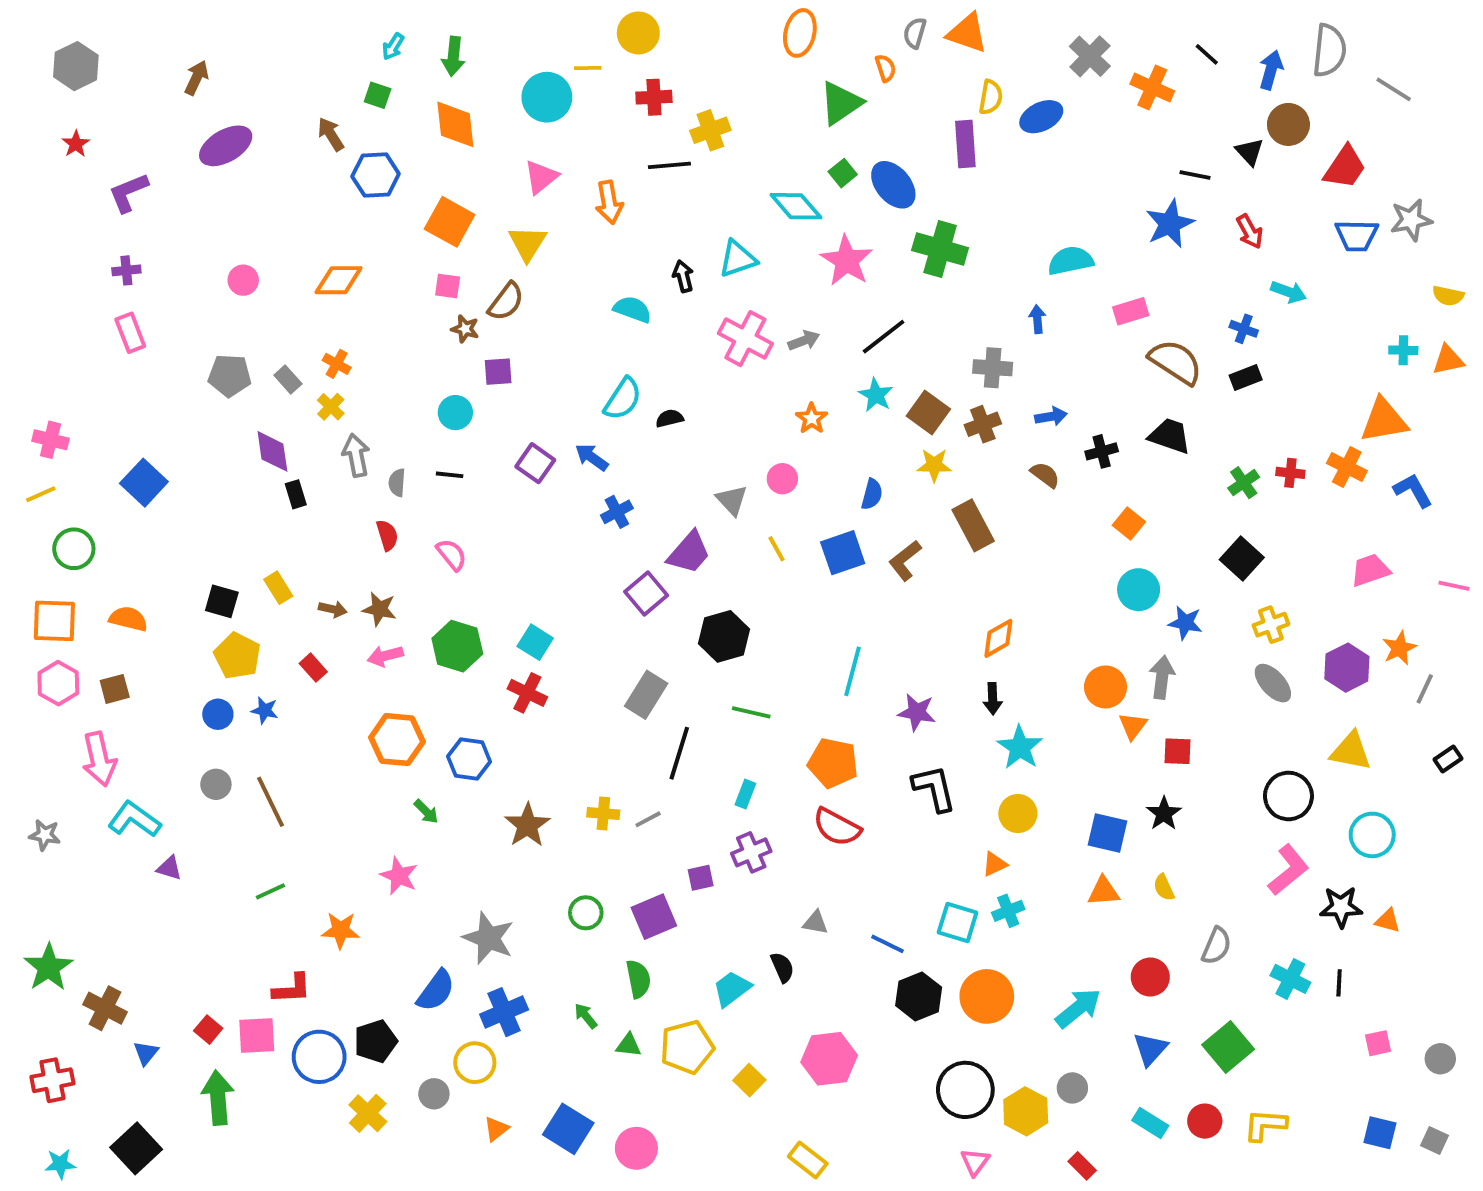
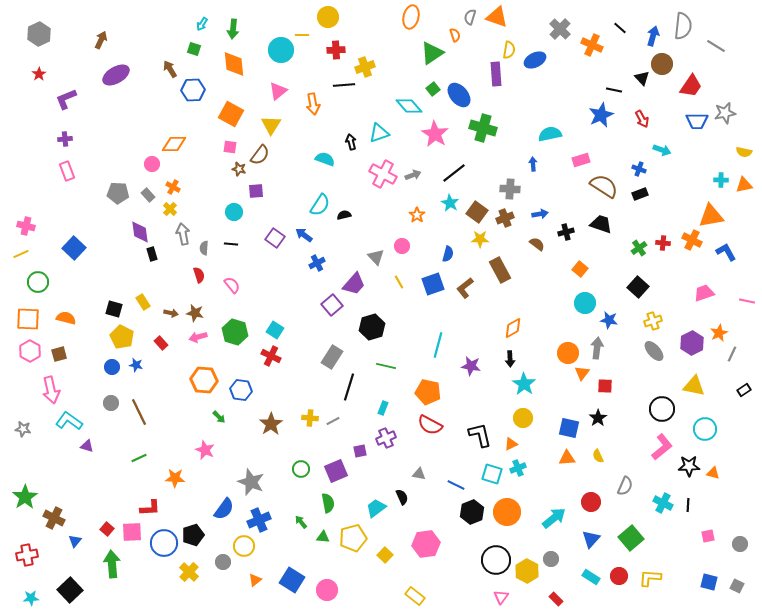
pink circle: (243, 280) -> (152, 164), moved
black L-shape: (934, 788) -> (480, 435), moved

